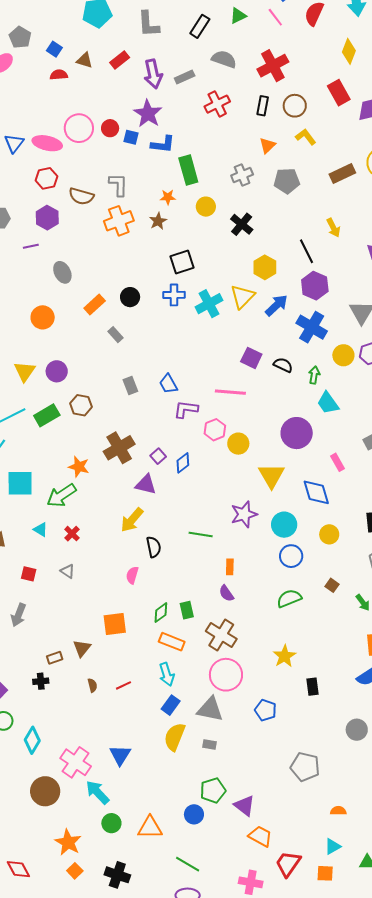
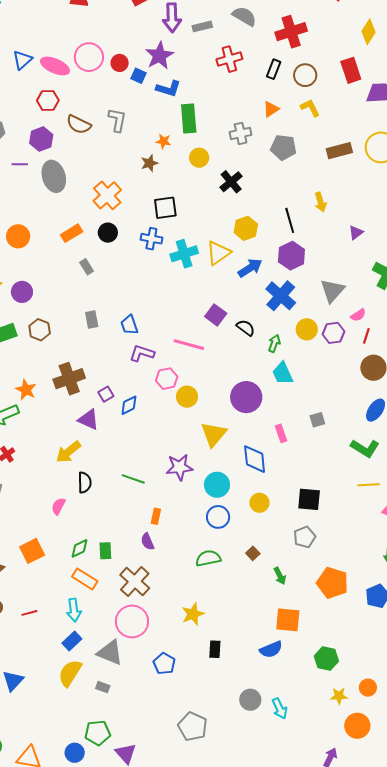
orange cross: (119, 221) -> (107, 195), moved, turned -32
gray ellipse: (62, 272) -> (54, 176), moved, size x1.4
orange square: (115, 624) -> (32, 551), turned -30

